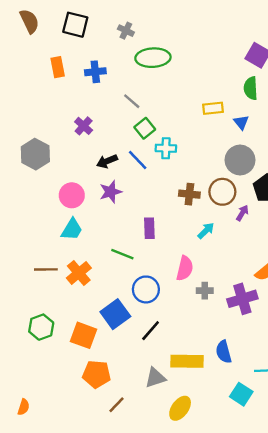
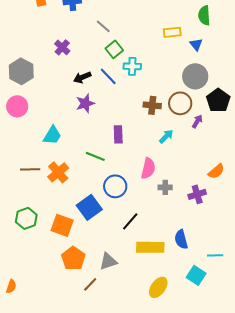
pink circle: (72, 195) -> (17, 106), moved
purple cross: (242, 299) -> (197, 194), size x0.7
black line: (151, 331) -> (130, 221), moved
orange pentagon: (96, 374) -> (73, 258), turned 30
gray triangle: (155, 378) -> (108, 261), moved
yellow ellipse: (180, 408) -> (158, 287), moved

